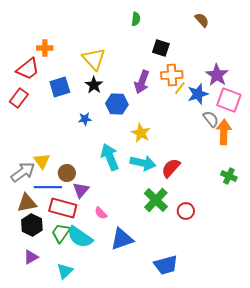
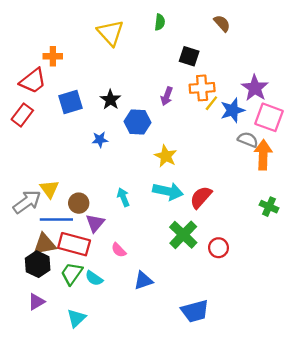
brown semicircle: (202, 20) -> (222, 23), moved
yellow triangle: (94, 59) -> (110, 33), moved
purple arrow: (142, 82) -> (167, 96), size x0.7
gray semicircle: (211, 119) -> (248, 140), turned -30
cyan arrow: (110, 157) -> (123, 197), moved, size x0.6
brown triangle: (27, 203) -> (45, 244), moved
cyan semicircle: (80, 237) -> (94, 278), size x0.6
blue triangle: (122, 239) -> (143, 281), size x0.7

